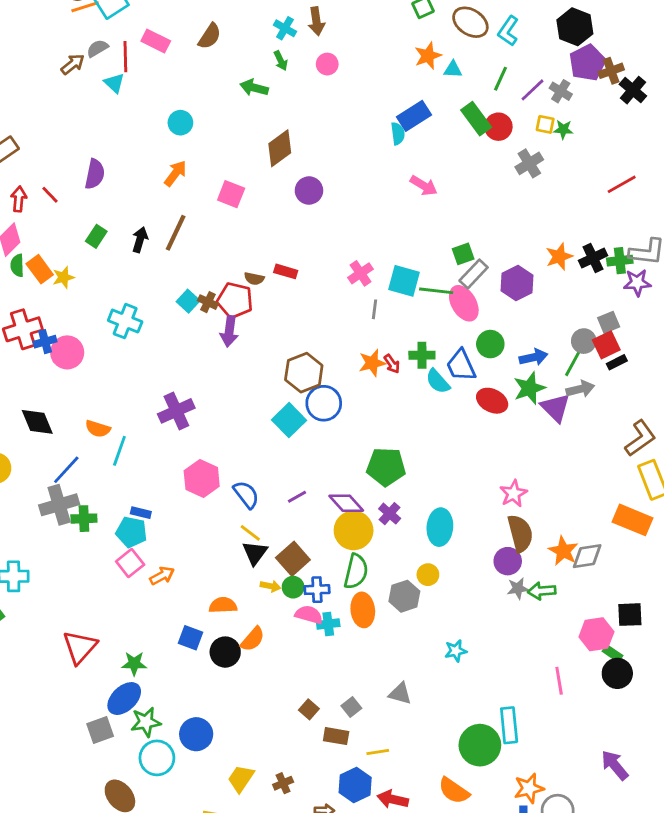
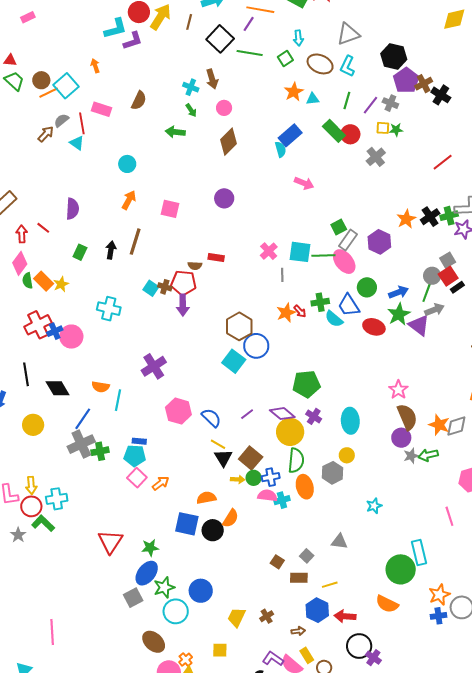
brown diamond: (280, 148) -> (228, 142), moved
blue square: (190, 638) -> (187, 524), size x1.4

